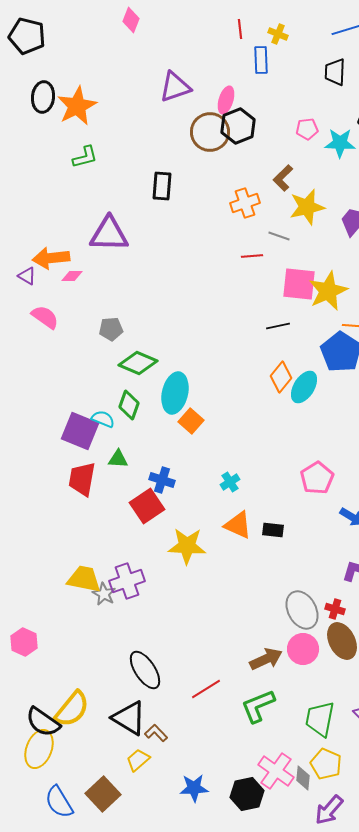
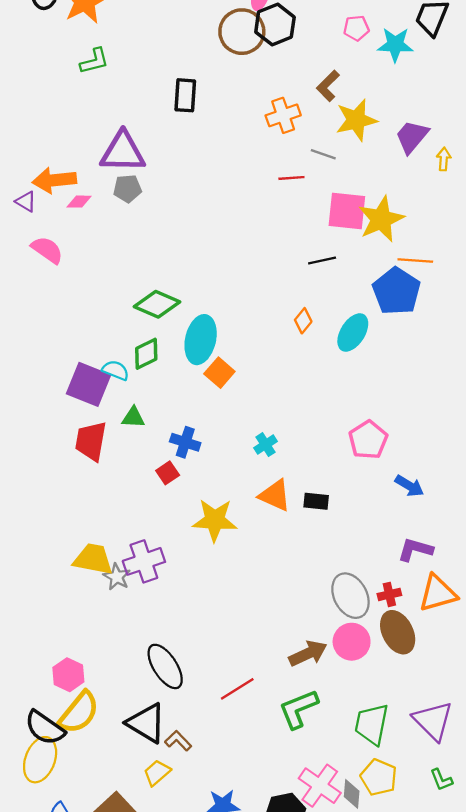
gray pentagon: (111, 329) -> (127, 189), moved
orange diamond: (281, 377) -> (303, 321), moved, size x0.7
green diamond: (129, 405) -> (146, 354), turned 44
red square: (147, 506) -> (168, 473), size x0.6
red cross: (335, 609) -> (389, 594), turned -30
pink hexagon: (24, 642) -> (68, 675), moved

